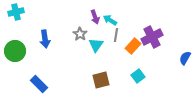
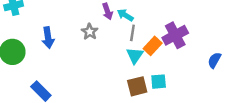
cyan triangle: (96, 45) -> (135, 55), moved
cyan square: (138, 76) -> (159, 82), turned 32
brown square: (101, 80) -> (137, 86), moved

